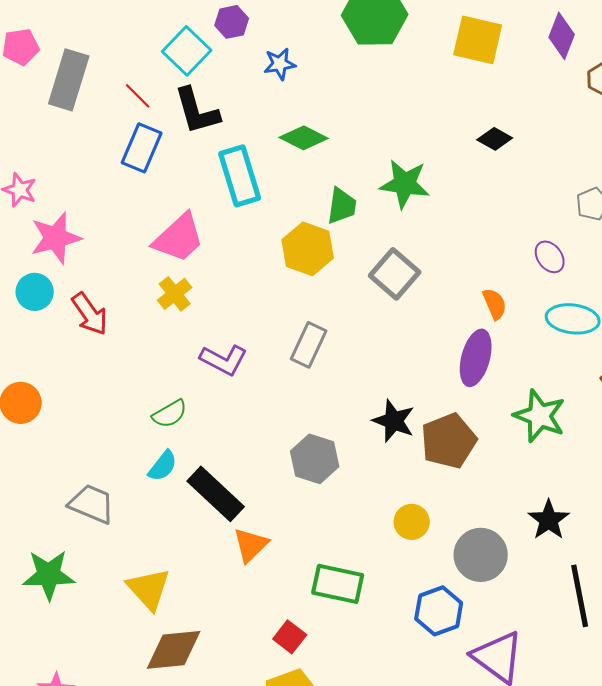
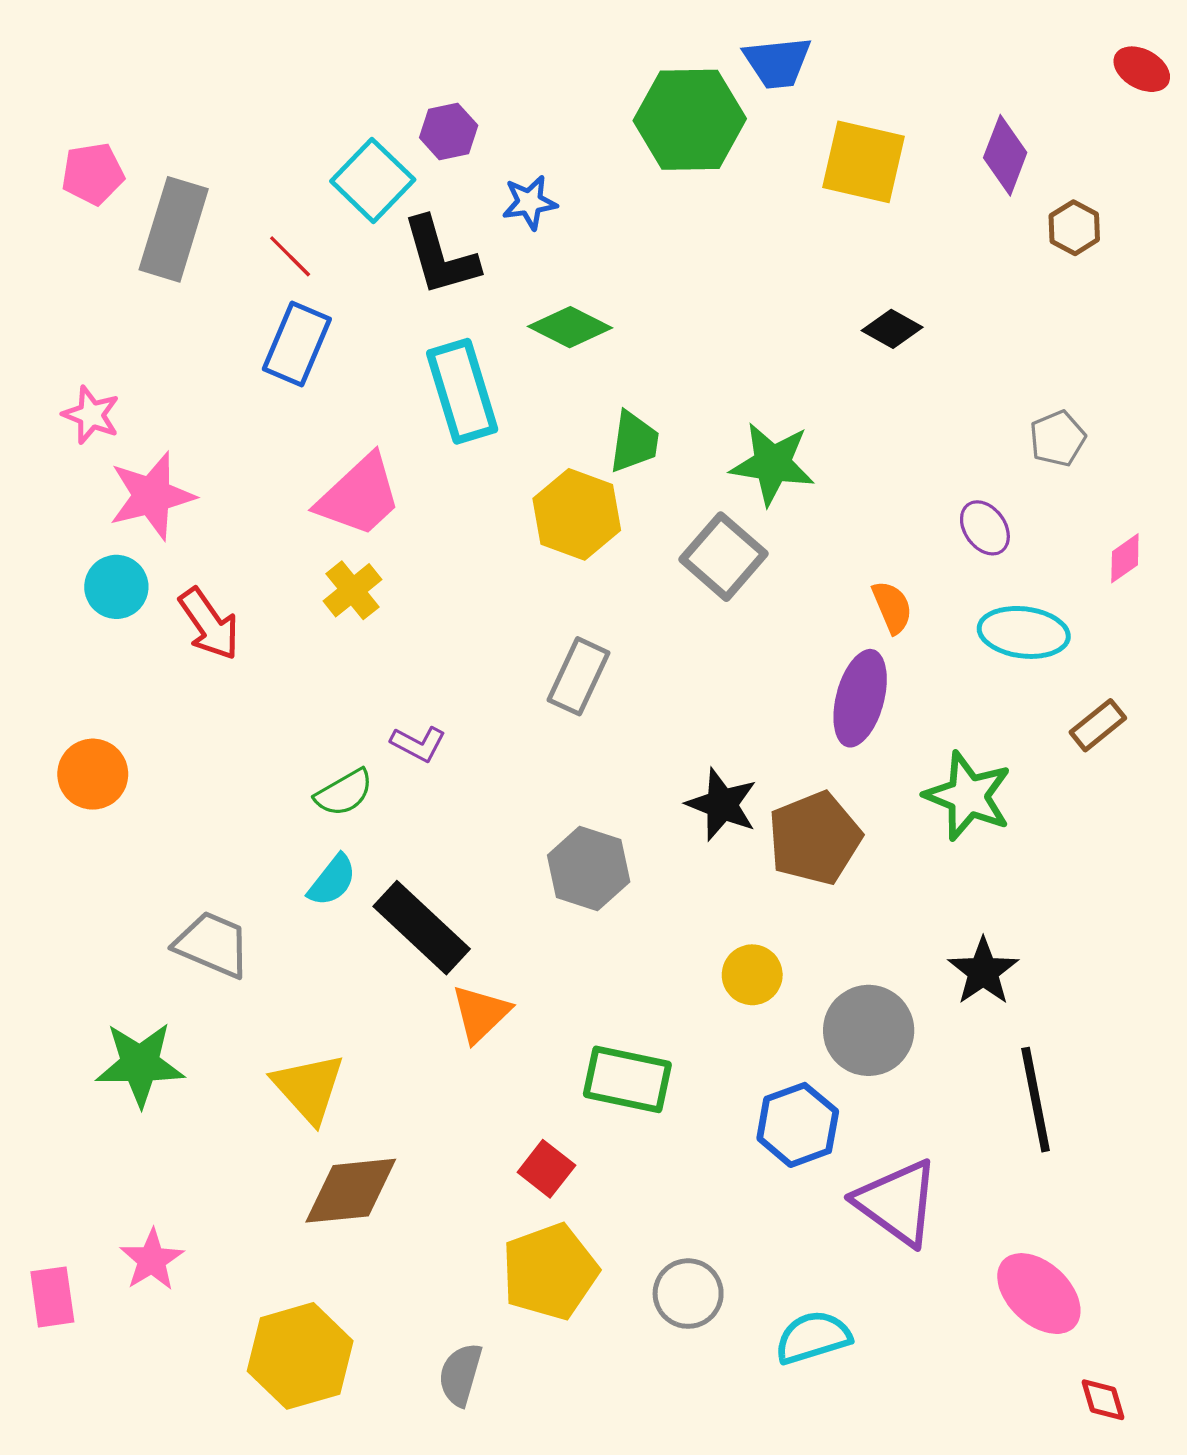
black L-shape: (197, 111) -> (440, 256), moved
green star: (405, 184) -> (772, 464), moved
purple L-shape: (224, 360) -> (418, 744), moved, size x0.7

